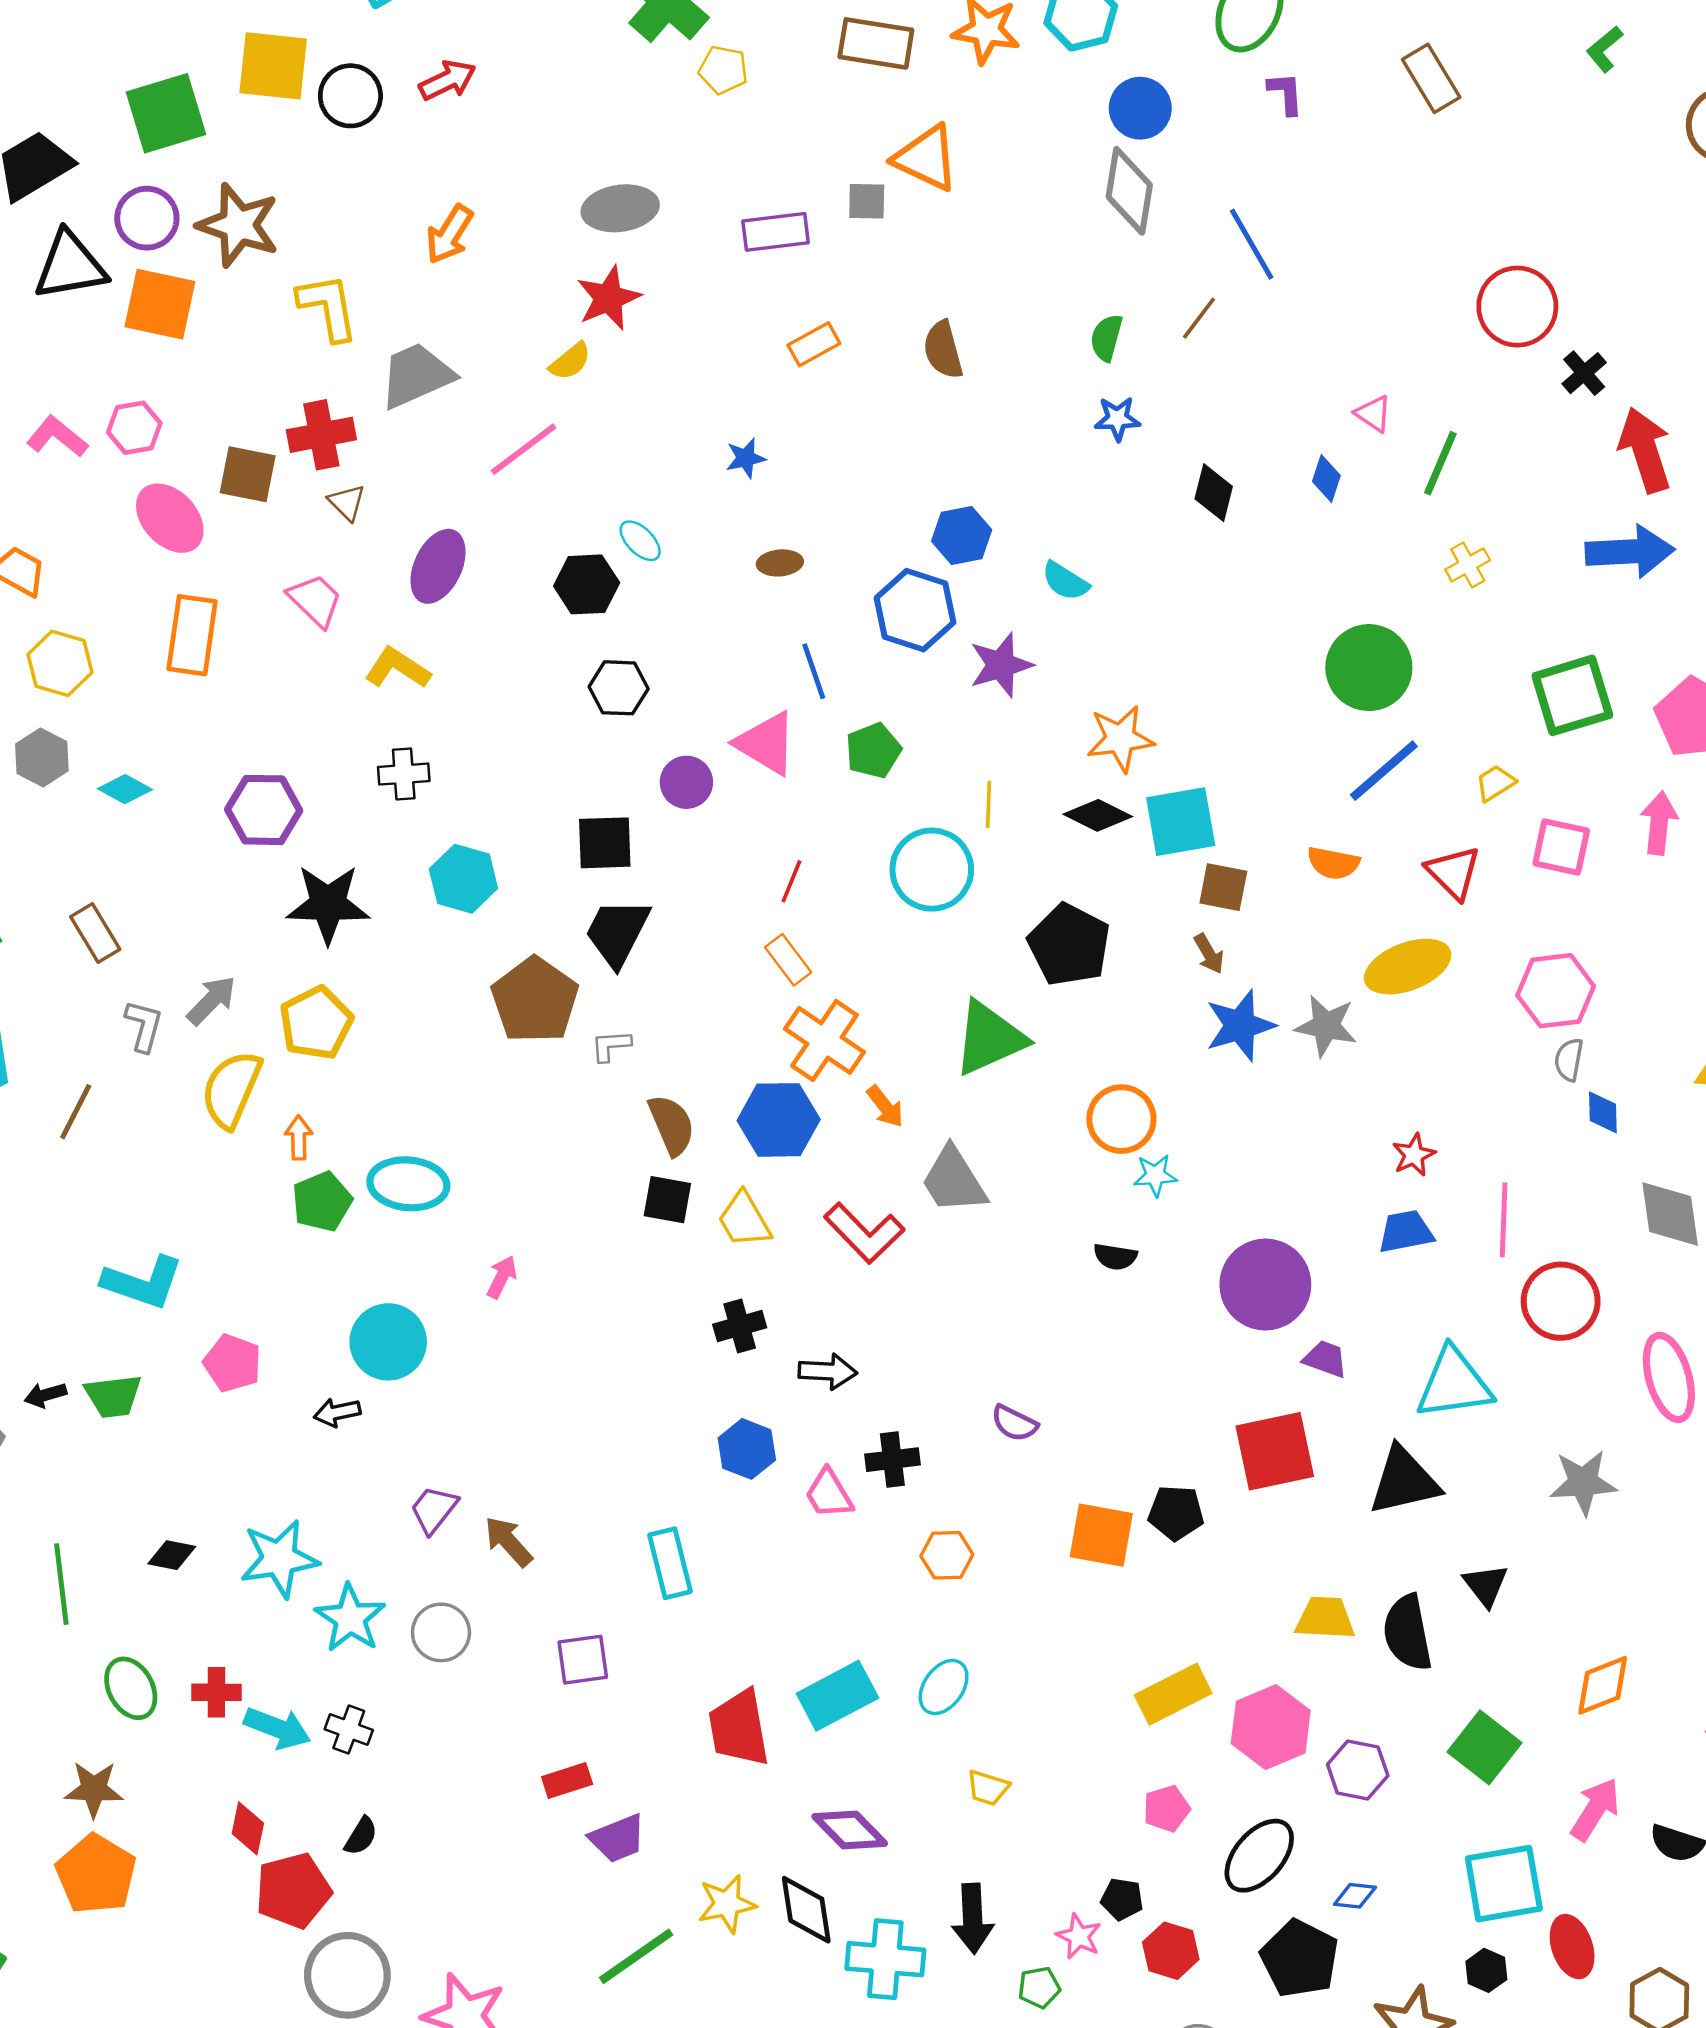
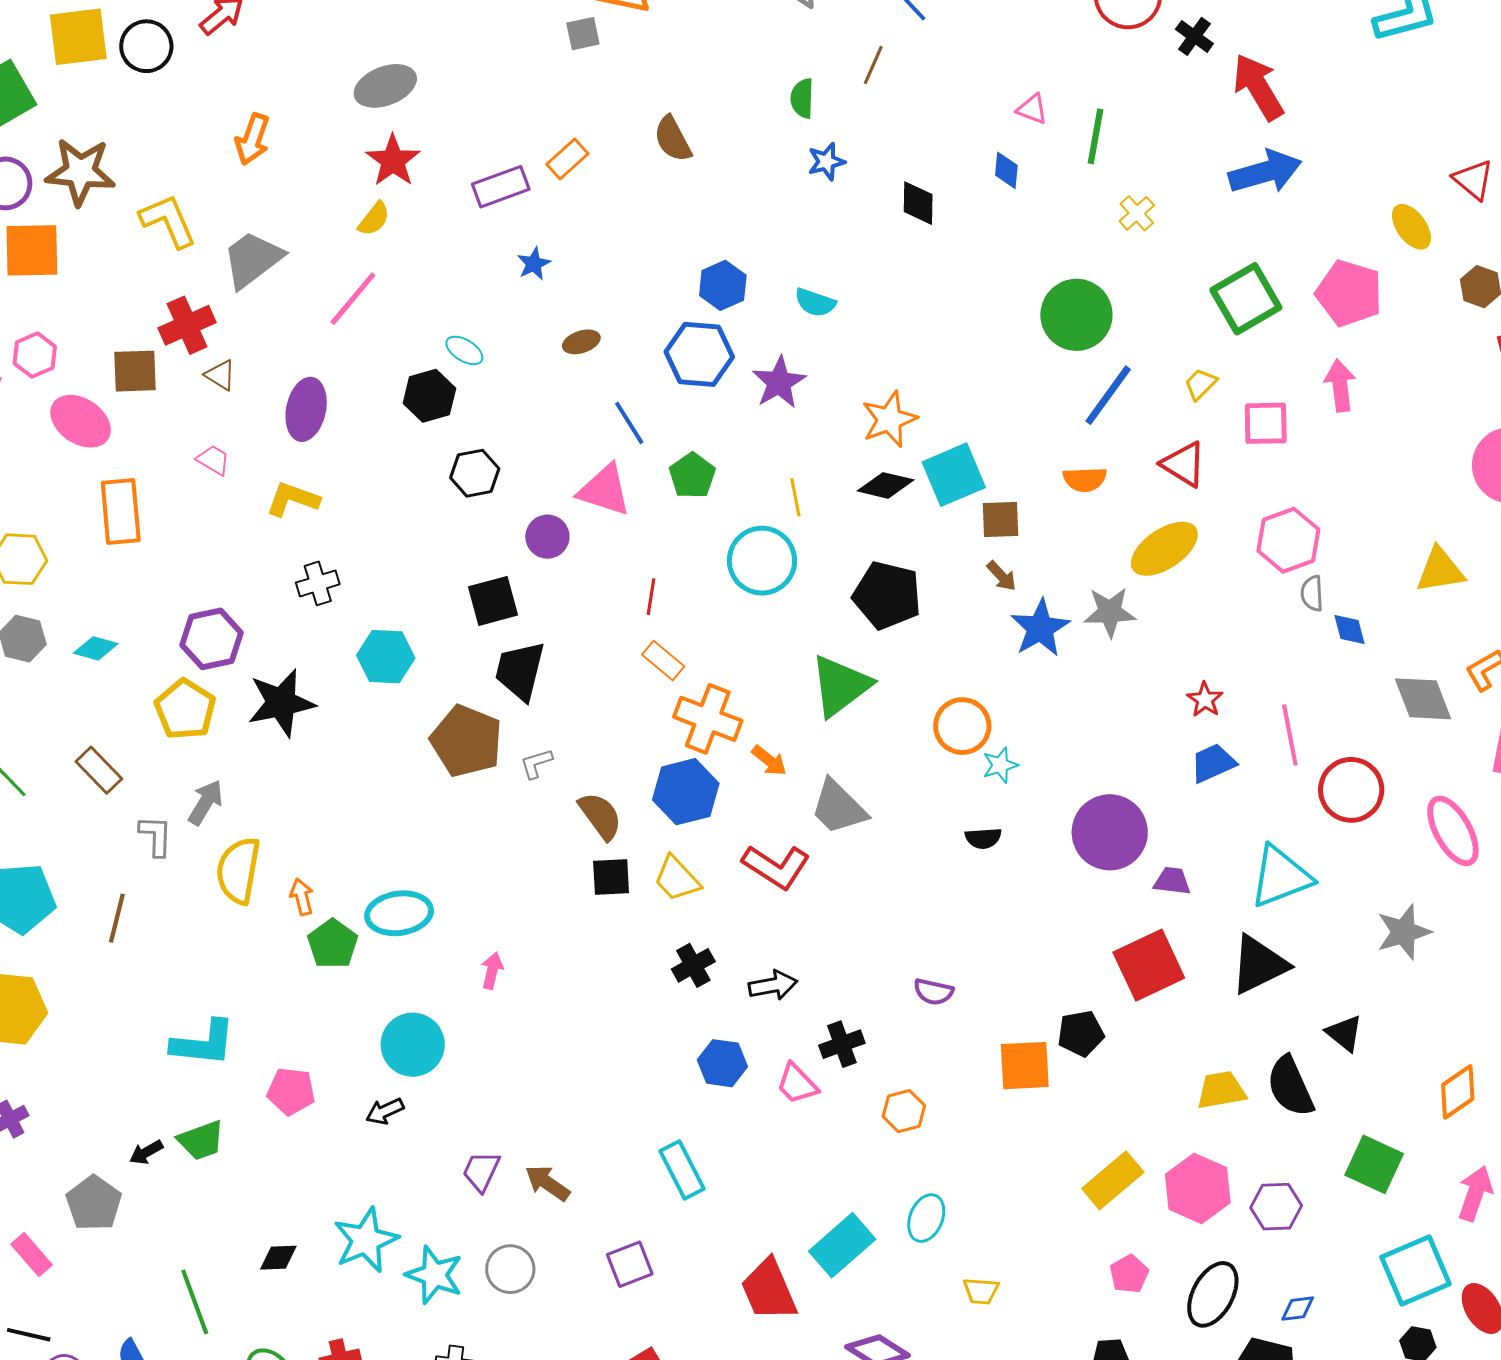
purple rectangle: (776, 232) -> (501, 187), moved
pink trapezoid: (315, 600) -> (213, 460), size x0.7
yellow pentagon: (316, 1023) -> (185, 709), moved

